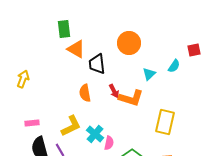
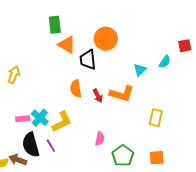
orange circle: (129, 43) -> (106, 39), moved
red arrow: (114, 91) -> (98, 96), moved
yellow rectangle: (165, 122) -> (156, 118), size x0.7
cyan cross: (95, 134) -> (40, 118), moved

